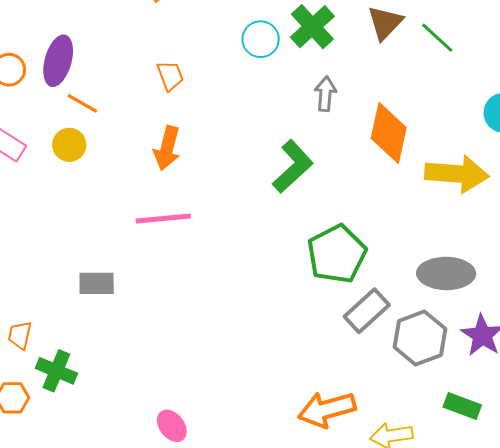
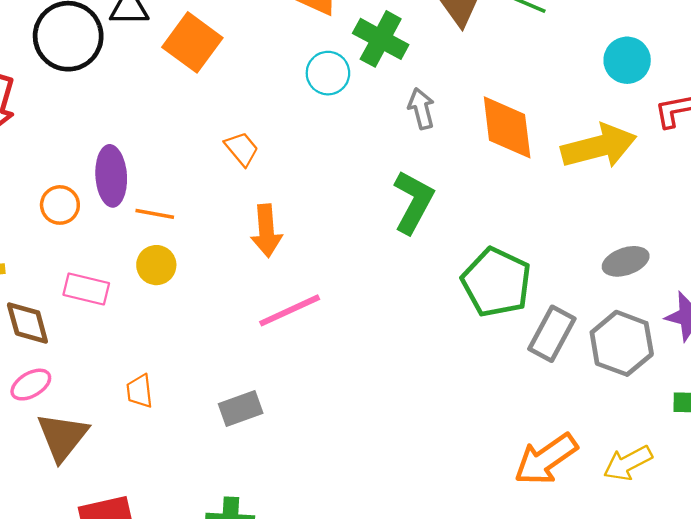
gray ellipse: (446, 273) -> (626, 261), size x0.7
orange trapezoid: (20, 335) -> (140, 391), moved

